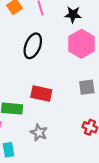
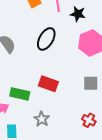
black star: (73, 15) -> (78, 14), moved

